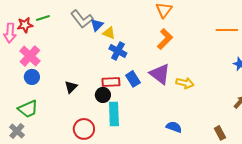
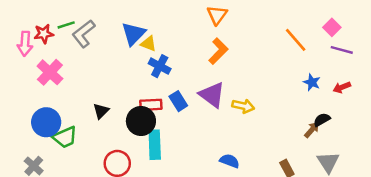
gray L-shape: (82, 19) -> (84, 34), moved, turned 90
blue triangle: (97, 25) -> (133, 34), size x1.5
orange line: (227, 30) -> (296, 40), turned 50
blue circle: (32, 77) -> (46, 122), moved, size x1.5
black circle: (103, 95) -> (141, 121), size x1.5
green trapezoid: (28, 109) -> (65, 137), moved

